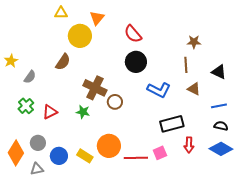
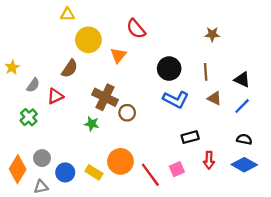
orange triangle: (97, 18) -> (118, 55), moved
red semicircle: (133, 34) -> (136, 29), moved
brown star: (194, 42) -> (212, 34), moved
black circle: (136, 62) -> (169, 69), moved
blue line: (219, 106) -> (242, 106), moved, turned -35
red triangle: (50, 112) -> (55, 96), moved
black rectangle: (172, 124) -> (190, 137), size x0.7
red line: (136, 158) -> (150, 175), turned 55

